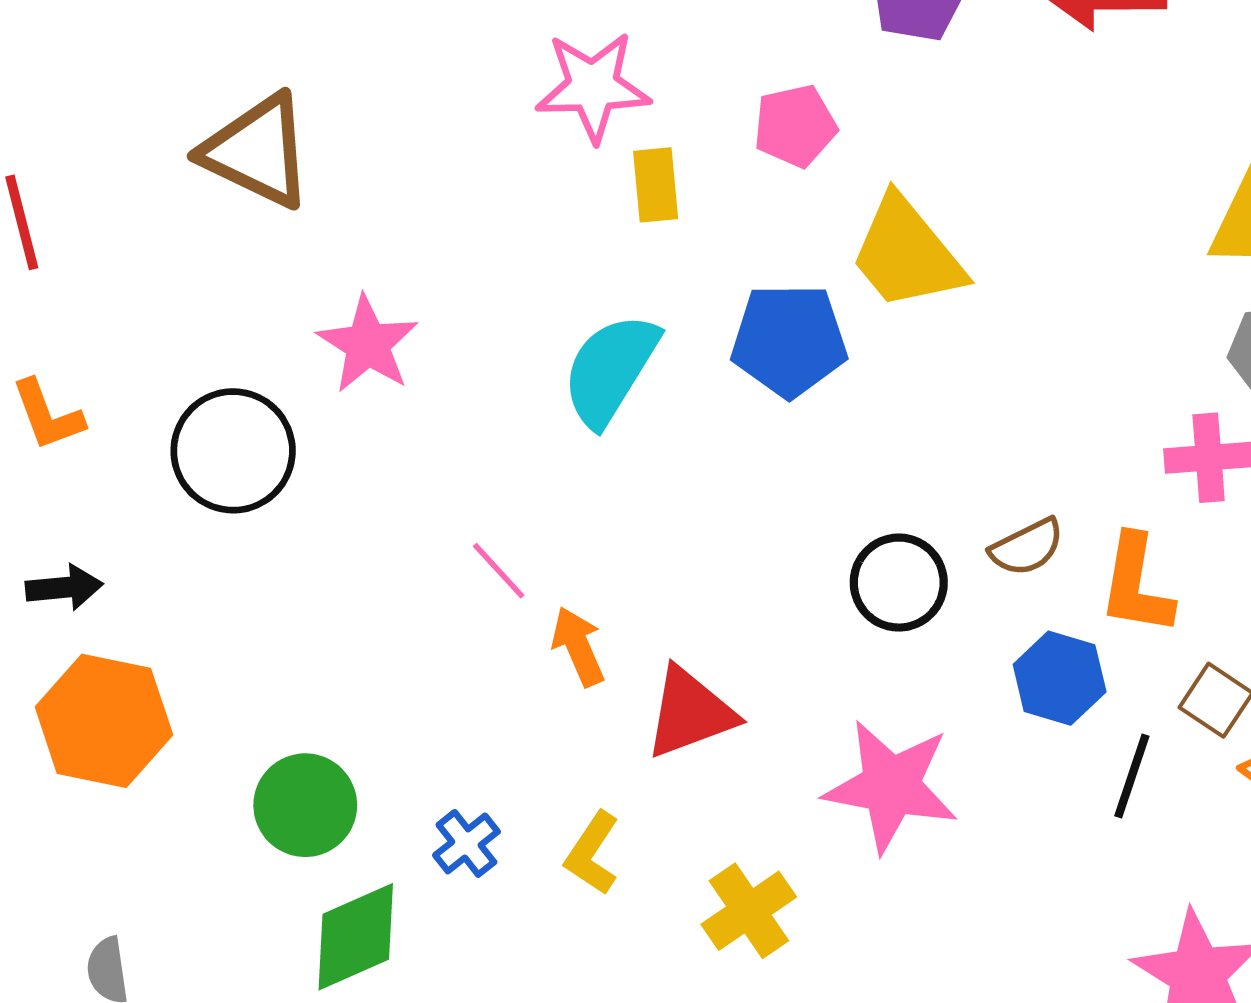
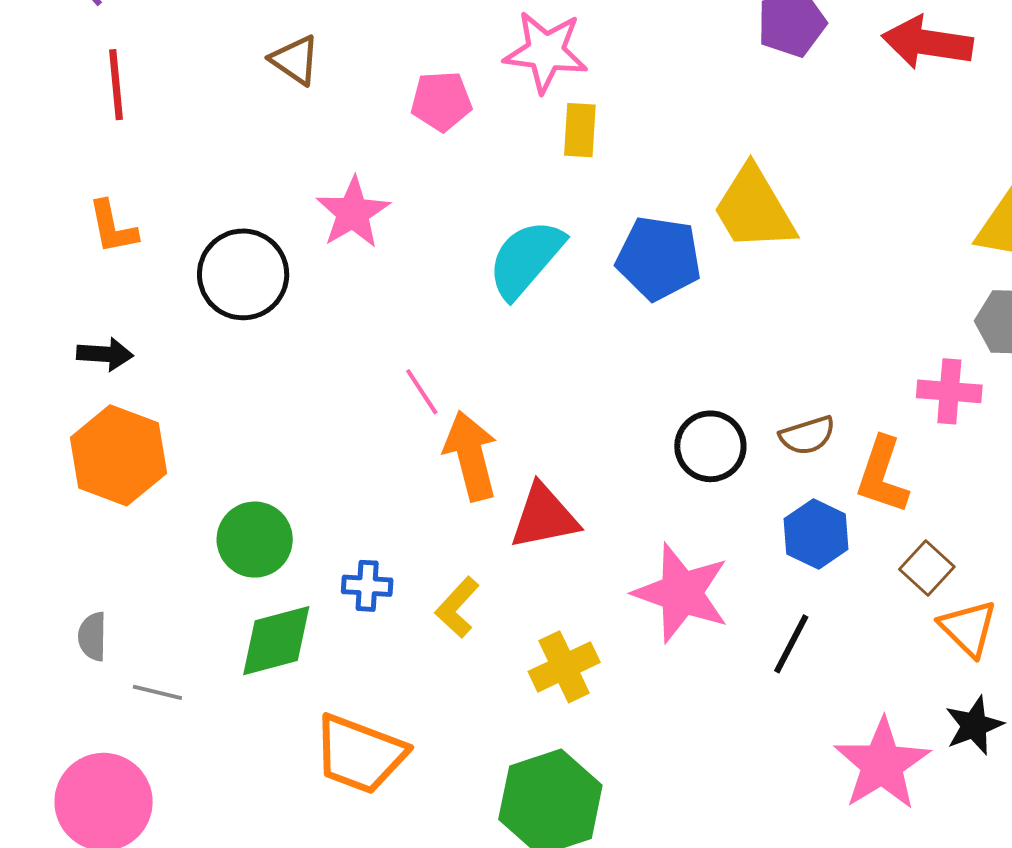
pink pentagon: (795, 126) -> (441, 101), moved
brown triangle: (257, 151) -> (295, 60), size x0.6
orange arrow: (578, 646) -> (471, 456), size x1.5
black line: (1132, 776) -> (791, 644), moved
blue cross: (466, 843) -> (367, 586), turned 33

